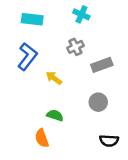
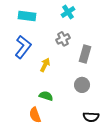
cyan cross: (81, 14) -> (68, 12), turned 32
gray rectangle: (102, 65) -> (85, 54), turned -54
yellow arrow: (54, 78) -> (45, 65), turned 80

